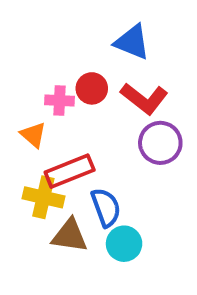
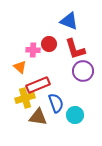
red L-shape: (144, 99) -> (75, 49), turned 35
yellow cross: (43, 197) -> (25, 98), turned -30
cyan circle: (124, 244) -> (75, 115), moved

